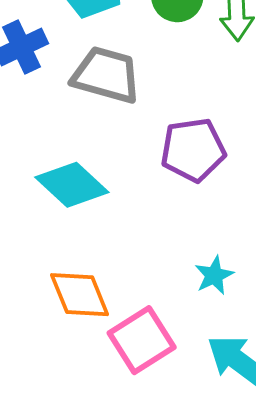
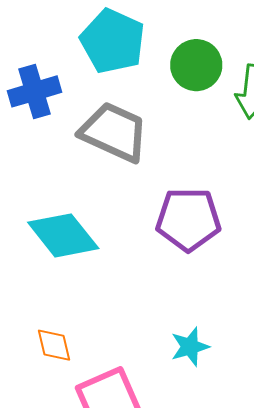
orange diamond: (80, 295) -> (54, 345), size x0.6

